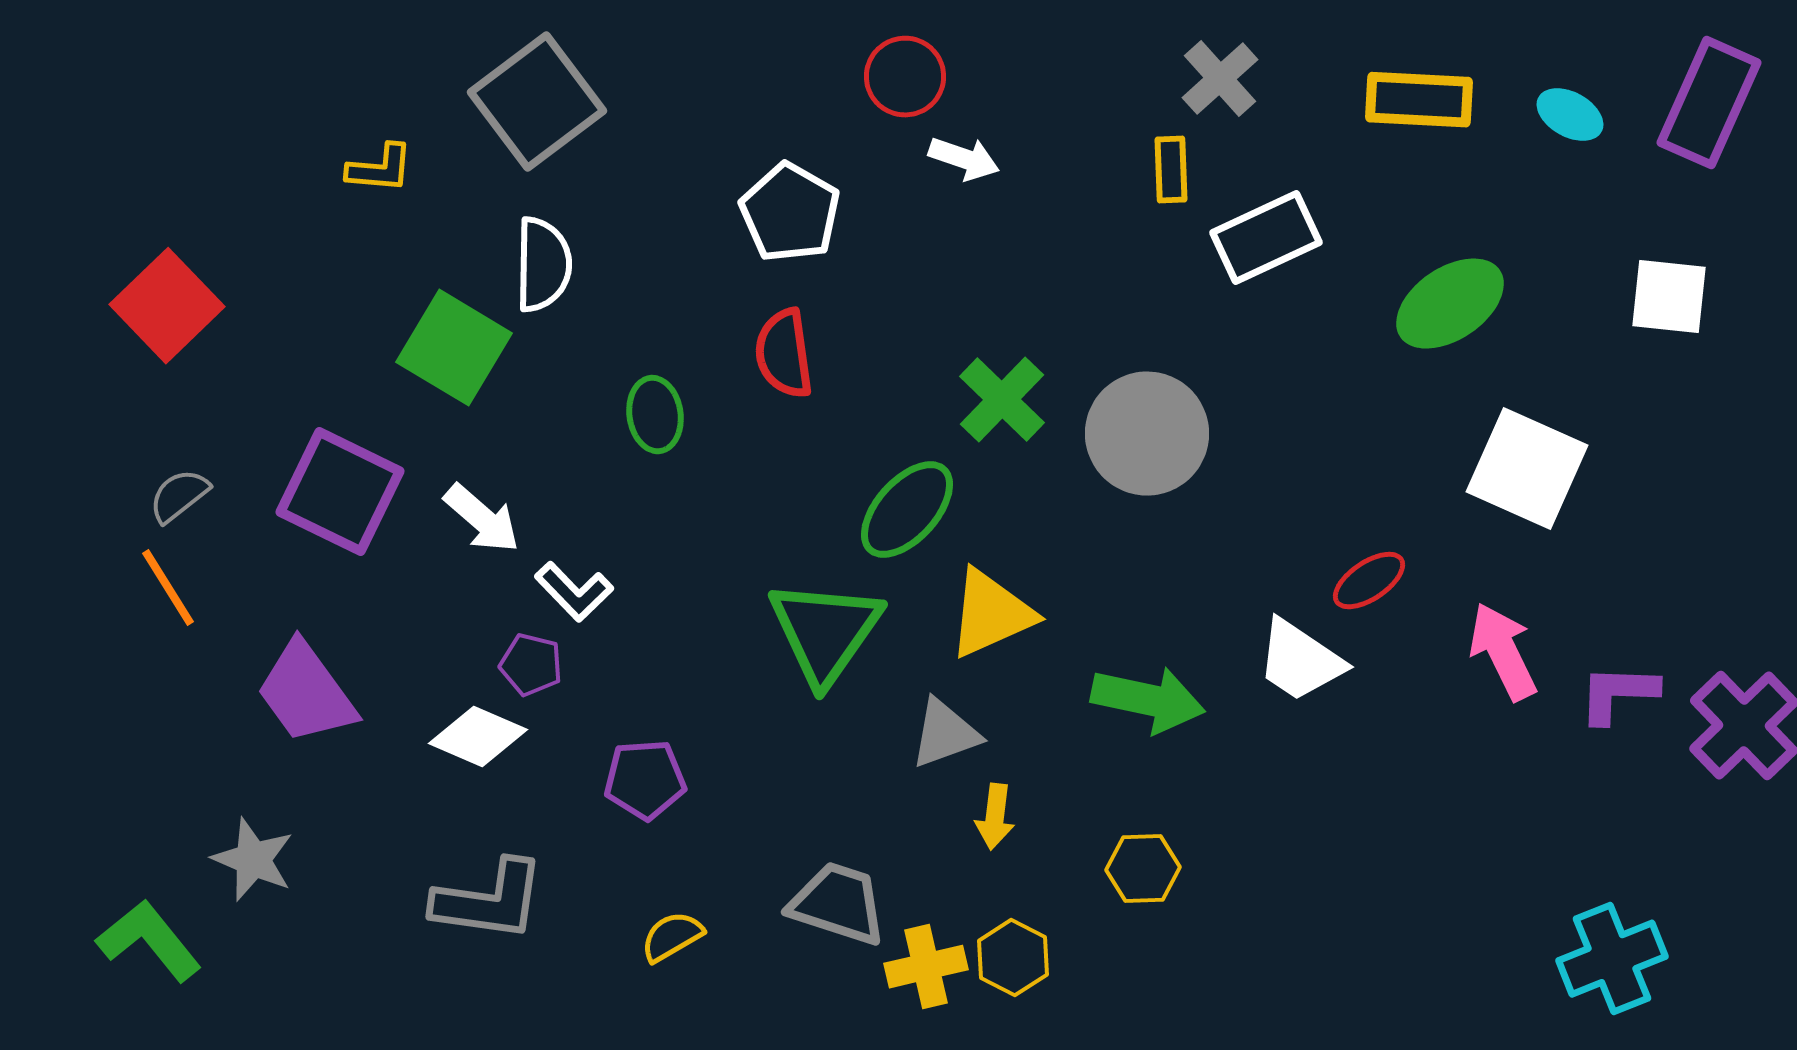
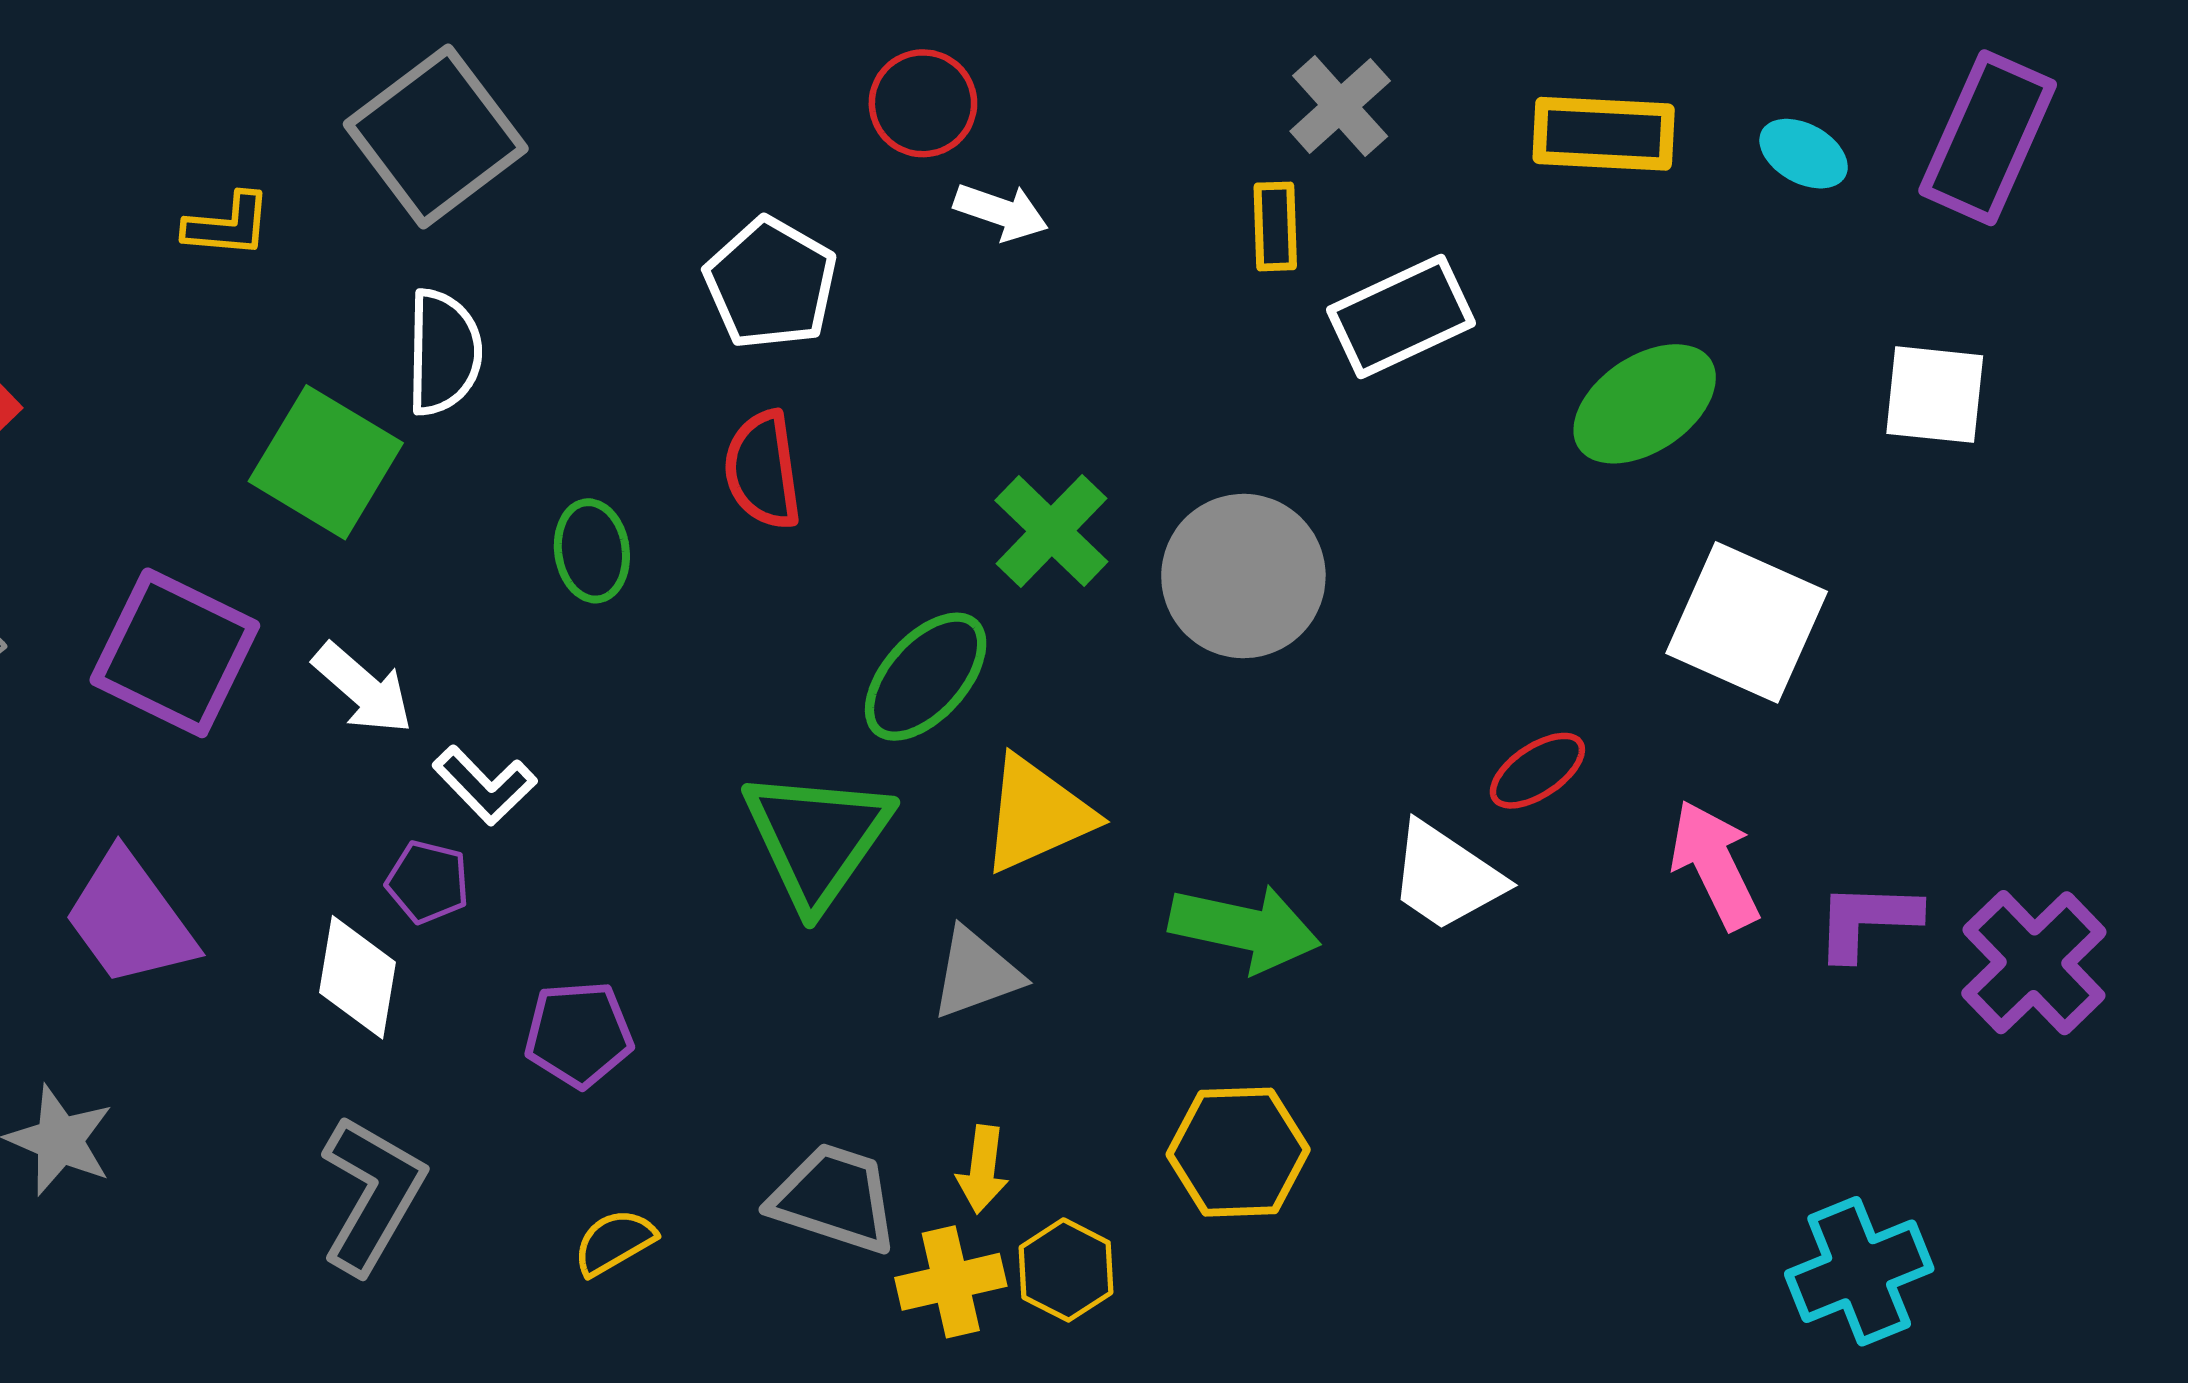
white diamond: (478, 737) -> (358, 977), turned 76
yellow arrow: (995, 817) -> (983, 1169), moved
yellow hexagon: (1143, 869) -> (1238, 1152), size x1.4
gray L-shape: (489, 901) -> (372, 1194), turned -68

